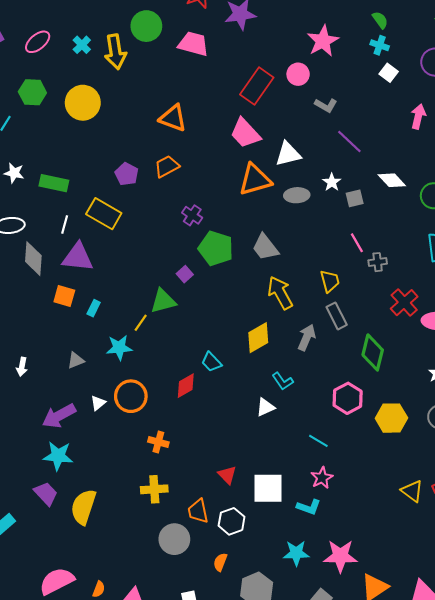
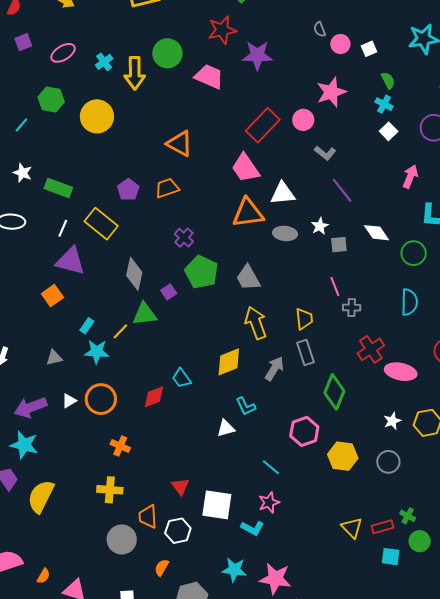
gray diamond: (33, 259) -> (134, 274), moved
orange square: (64, 296) -> (52, 296), turned 30
cyan rectangle: (94, 308) -> (87, 326), moved

